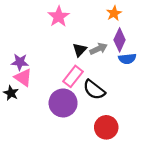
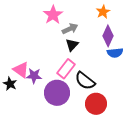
gray arrow: (98, 49) -> (70, 29), moved
purple star: (20, 62) -> (34, 76), moved
red circle: (106, 127) -> (96, 104), moved

